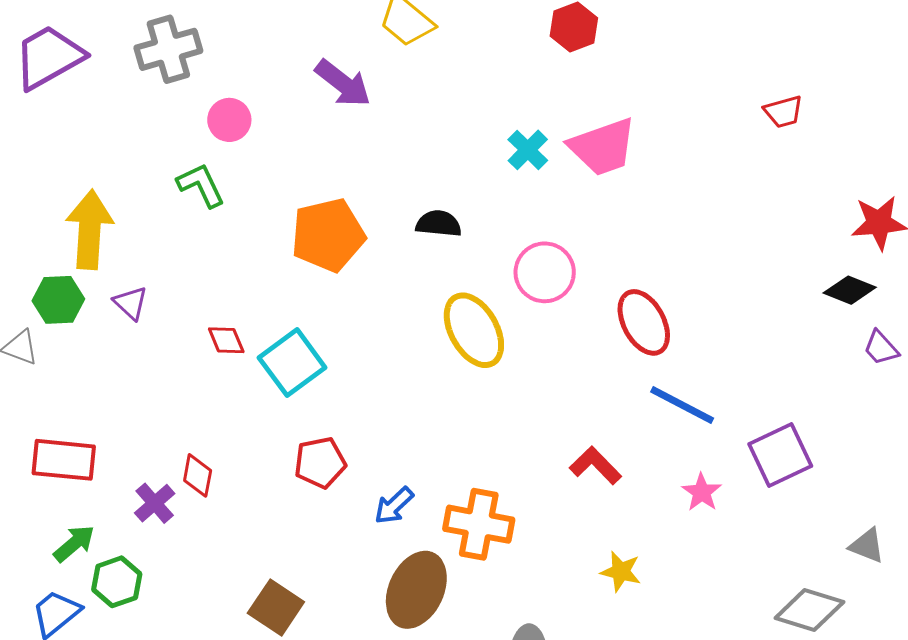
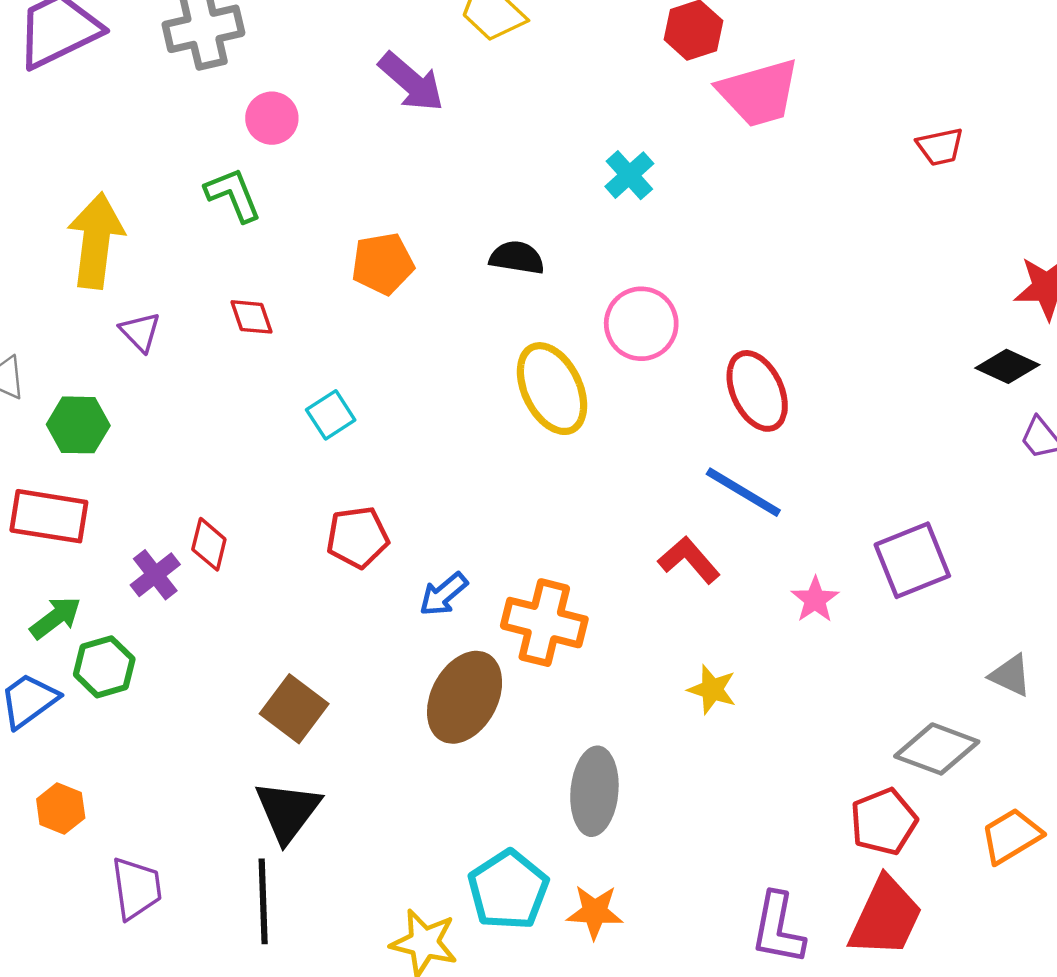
pink trapezoid: (603, 147) -> (759, 93), moved
orange pentagon: (328, 235) -> (383, 264), size x0.7
green hexagon: (58, 300) -> (78, 425), moved
red diamond: (226, 340) -> (251, 317), moved
cyan square: (292, 363) -> (331, 415), size x0.6
blue line: (682, 405) -> (743, 492), moved

